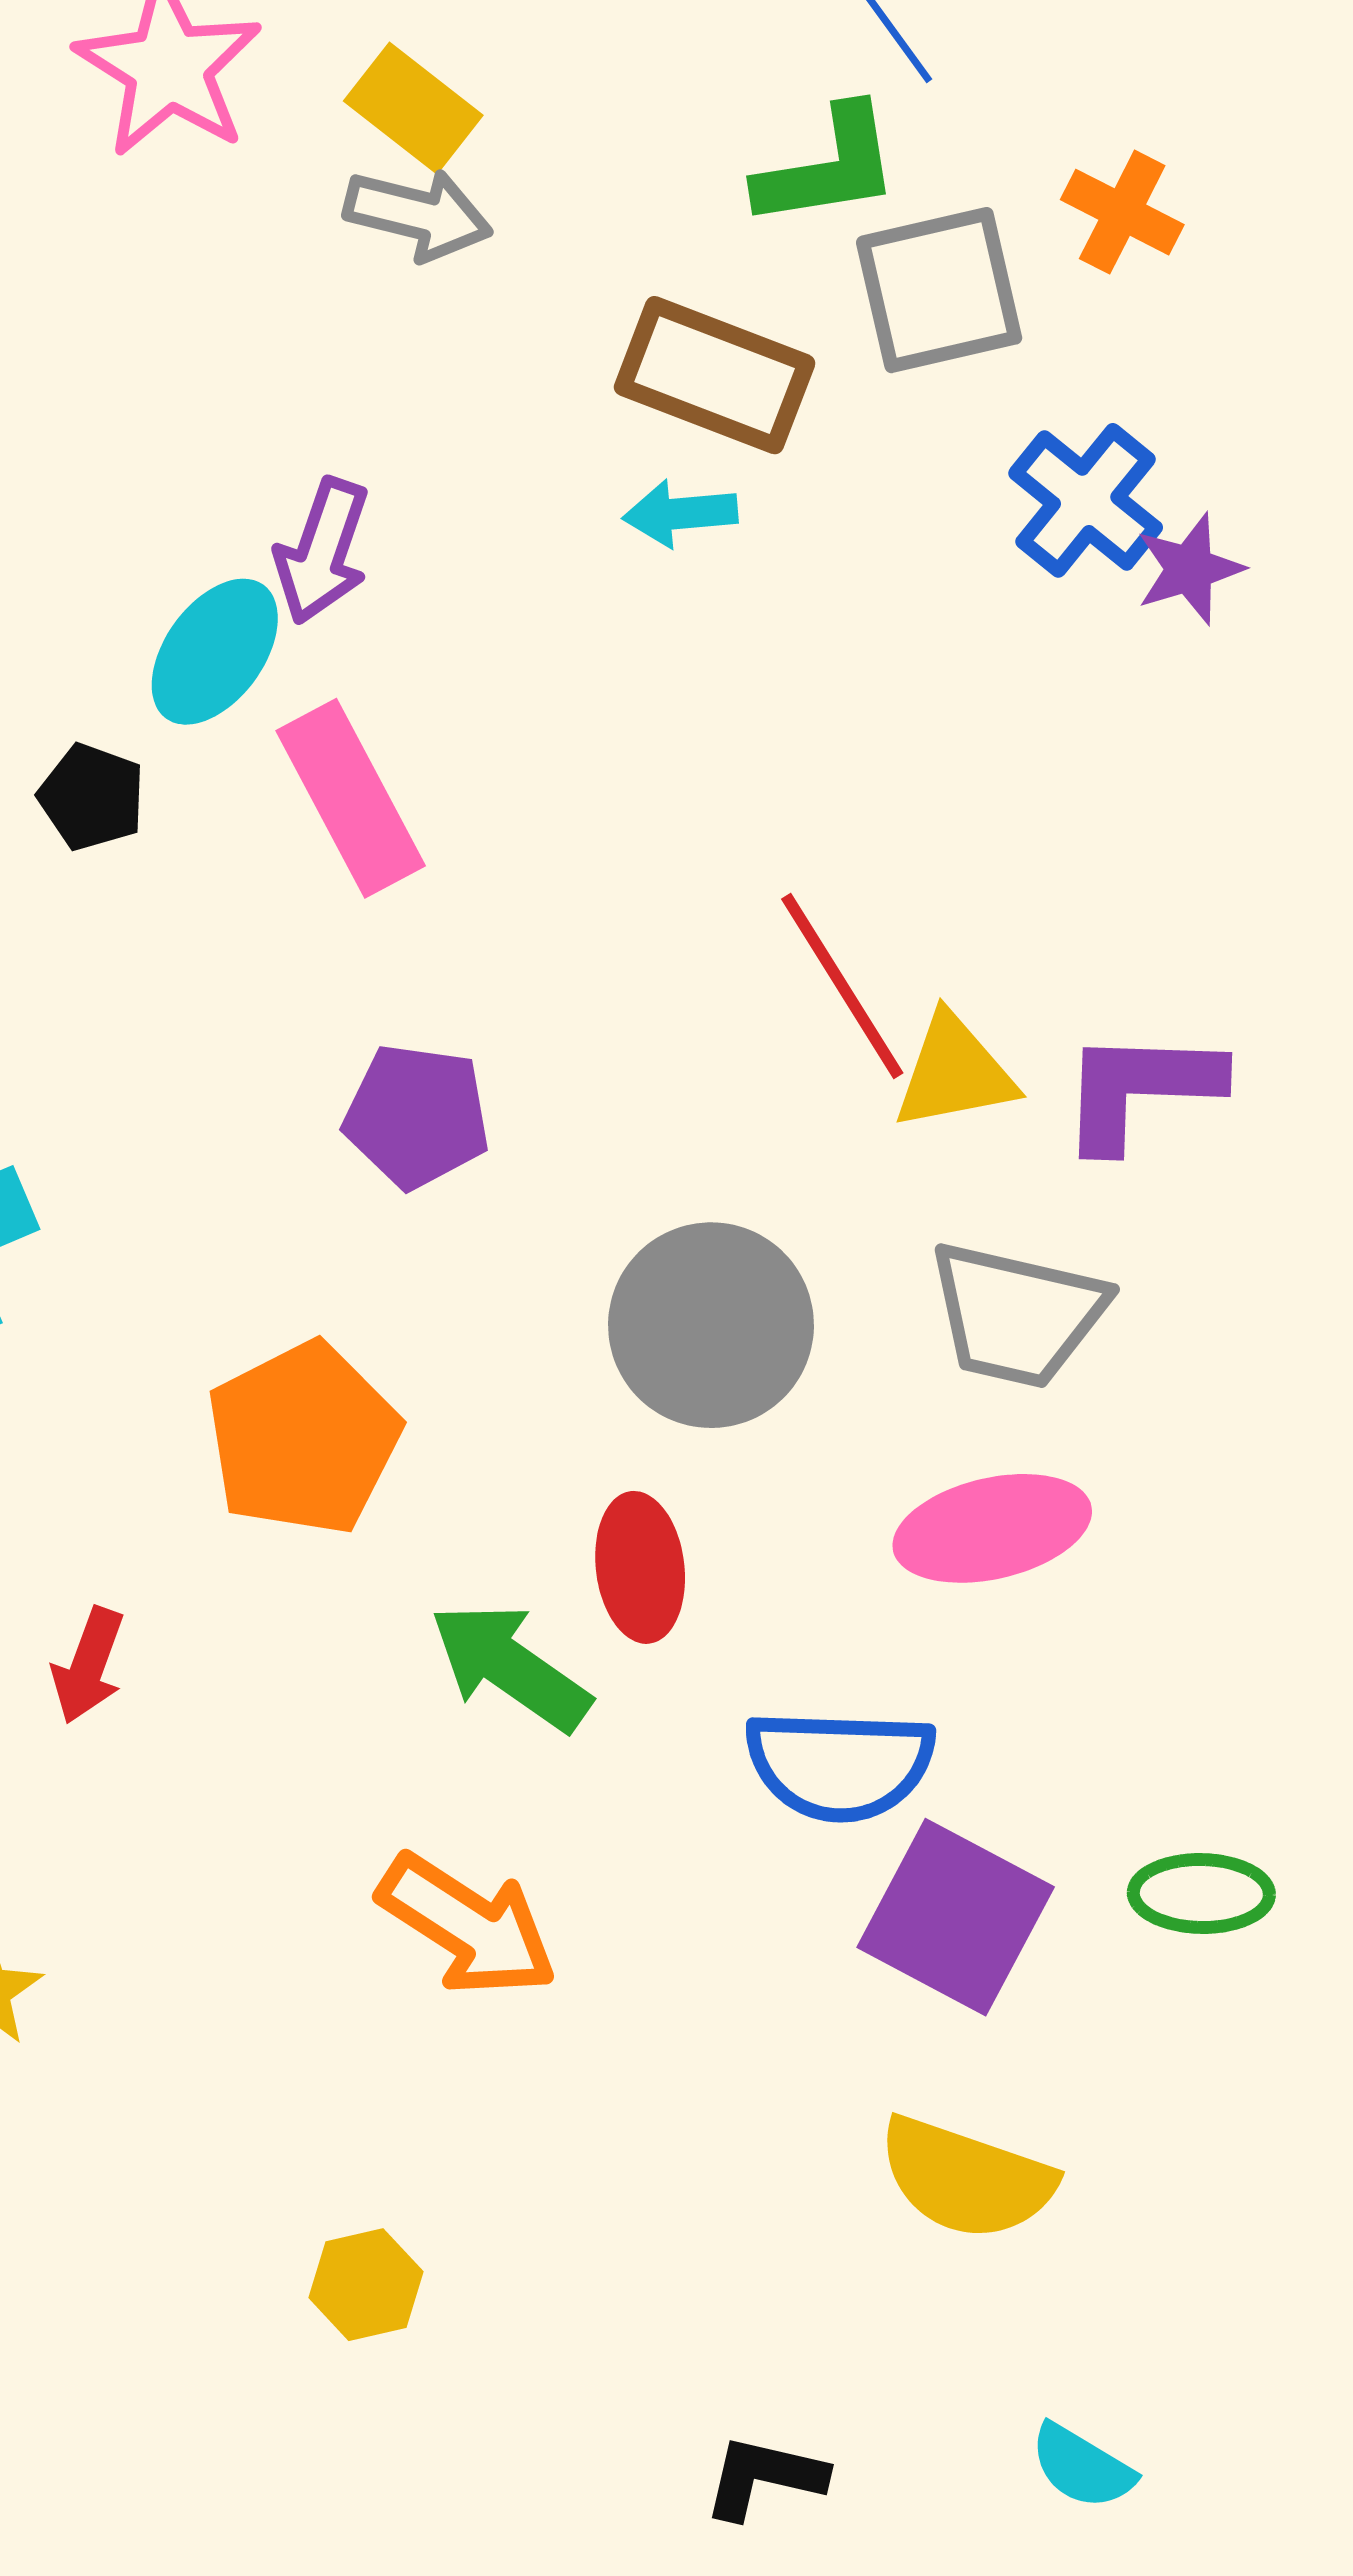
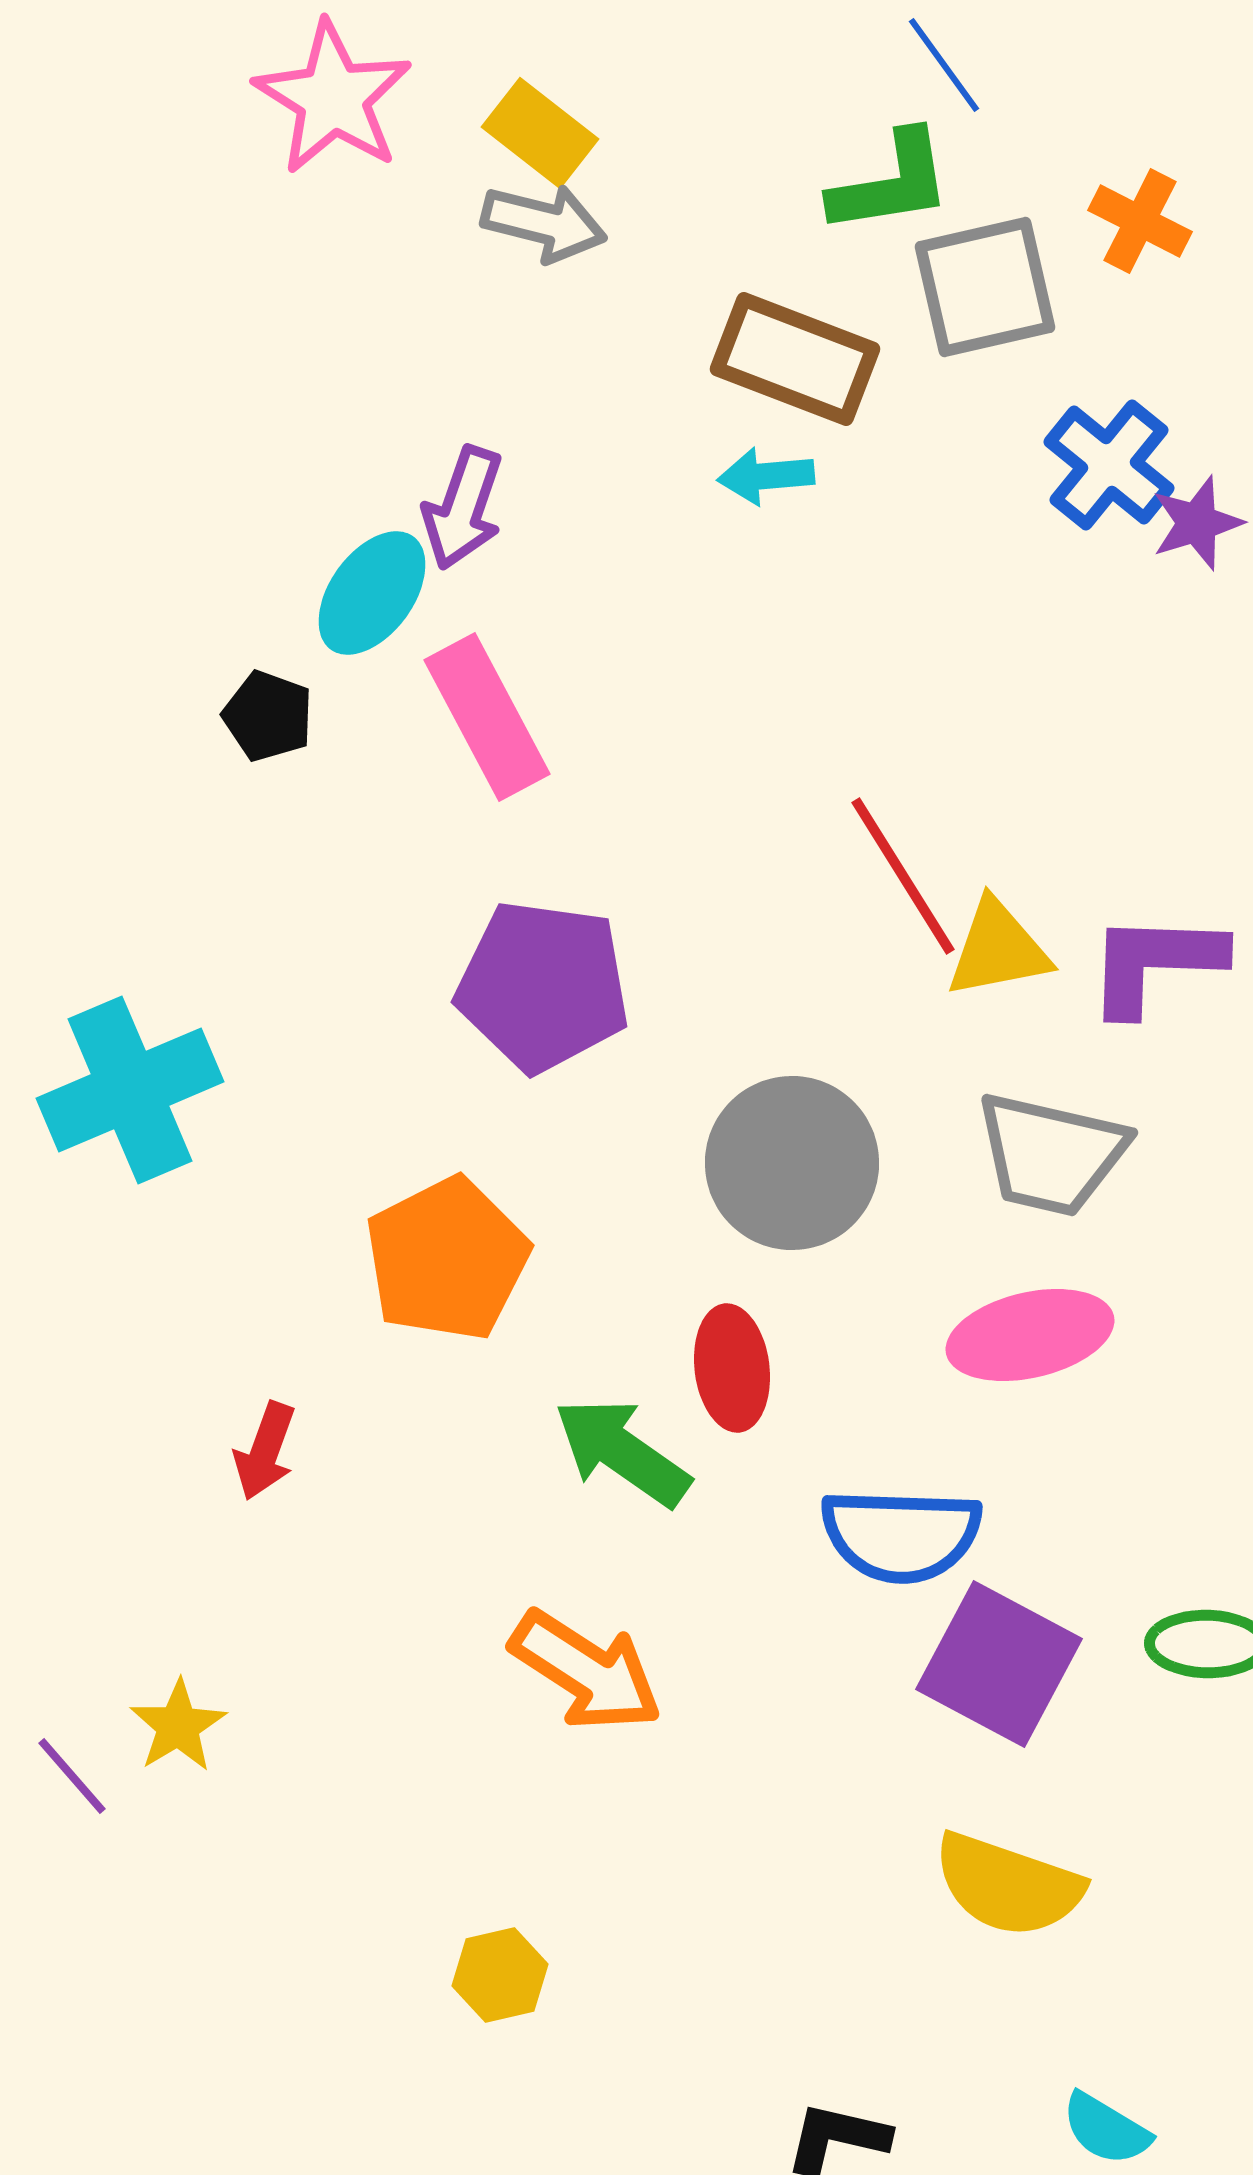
purple pentagon: (417, 1116) -> (543, 986), size x1.4

